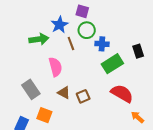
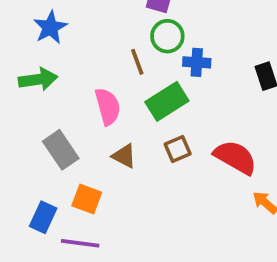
blue star: (60, 25) -> (50, 27), moved
green arrow: (39, 39) -> (38, 79), moved
green rectangle: (112, 64) -> (167, 101), moved
brown square: (83, 96) -> (178, 149), moved

